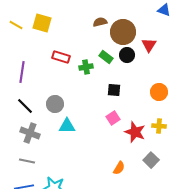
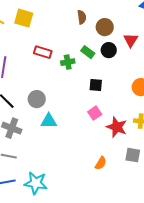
brown semicircle: (100, 22) -> (82, 17), turned 96
brown circle: (123, 32) -> (105, 27), size x0.7
gray square: (151, 160) -> (133, 155), turned -35

